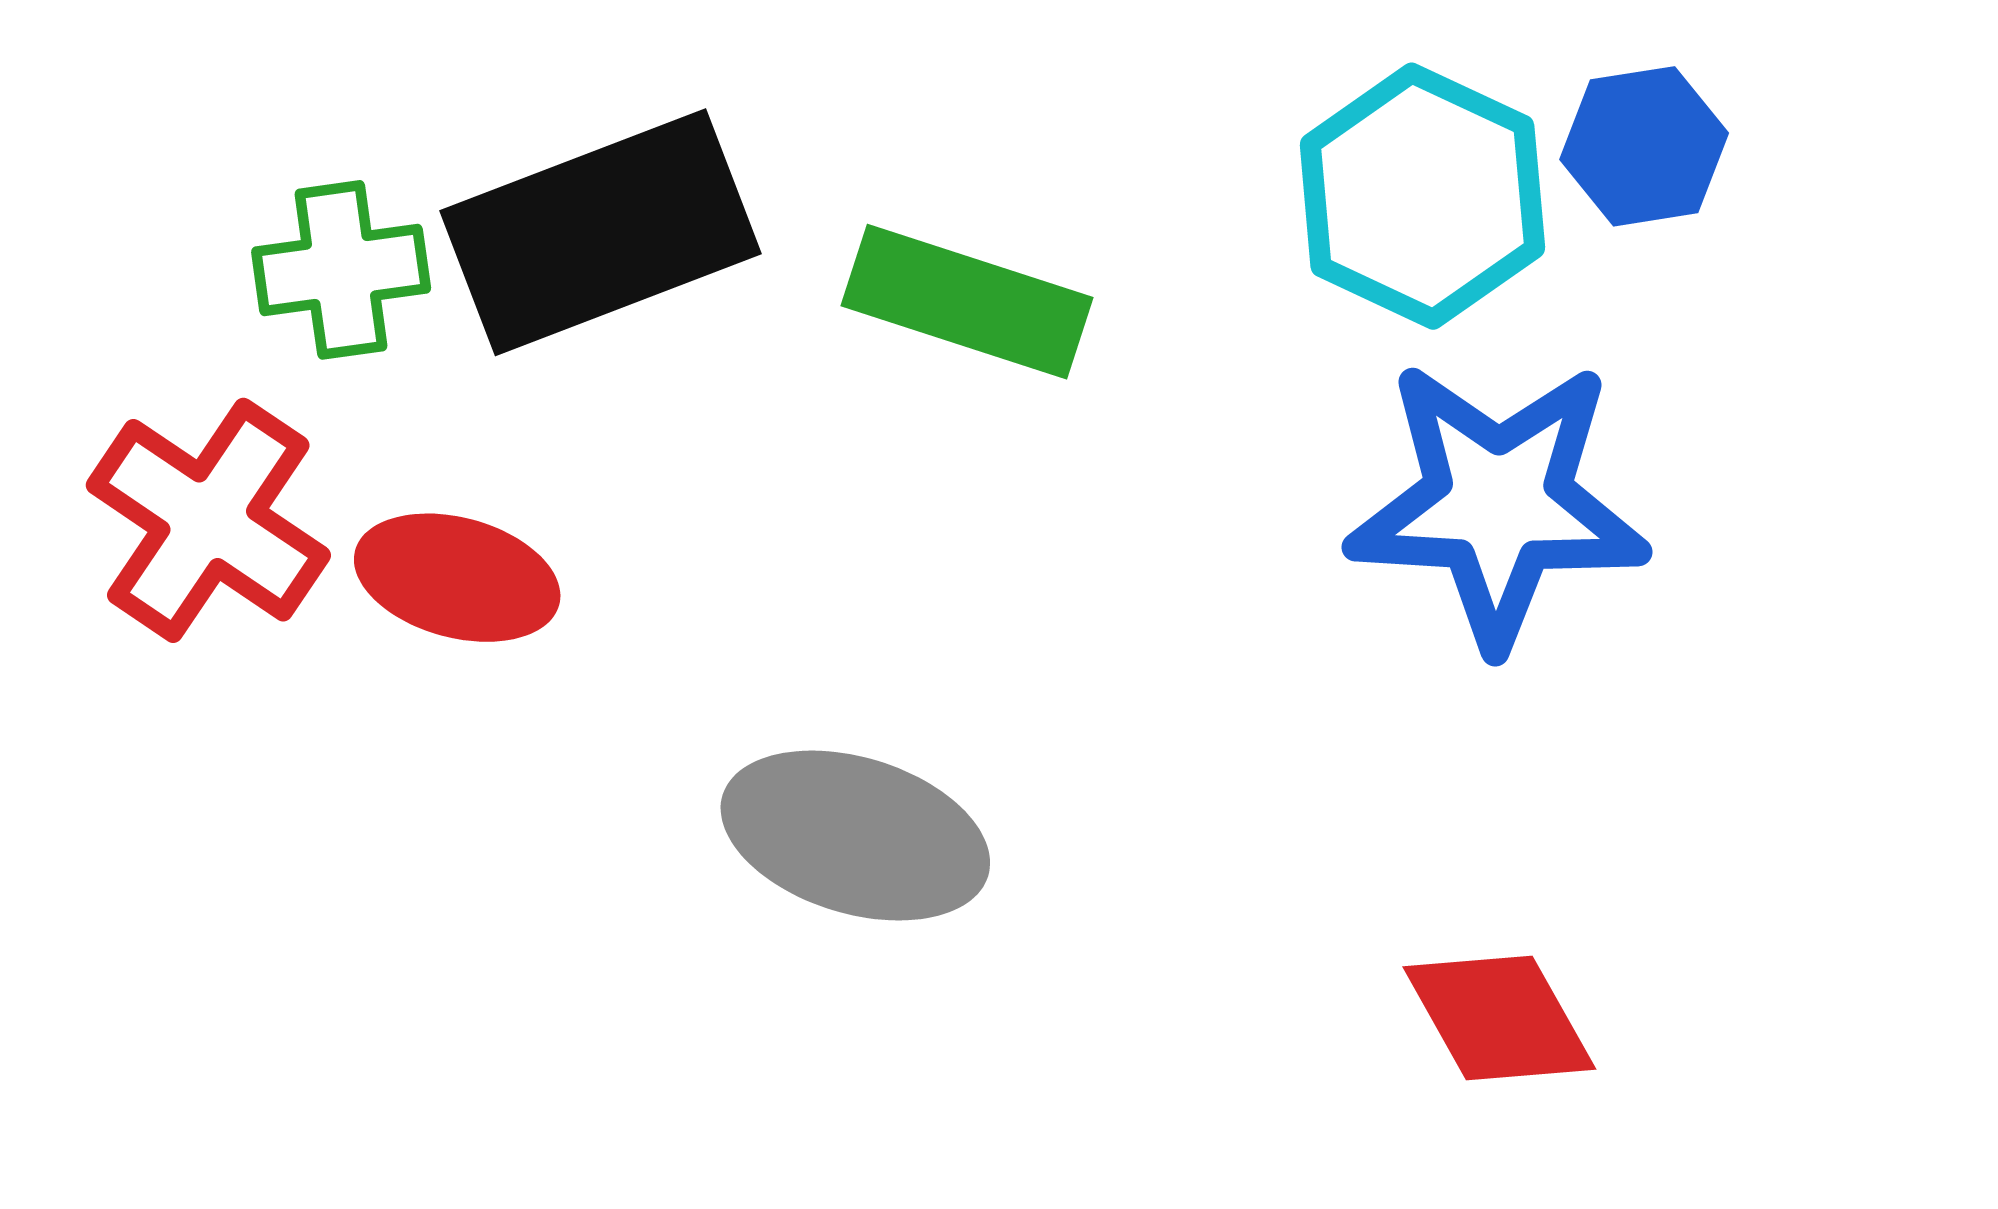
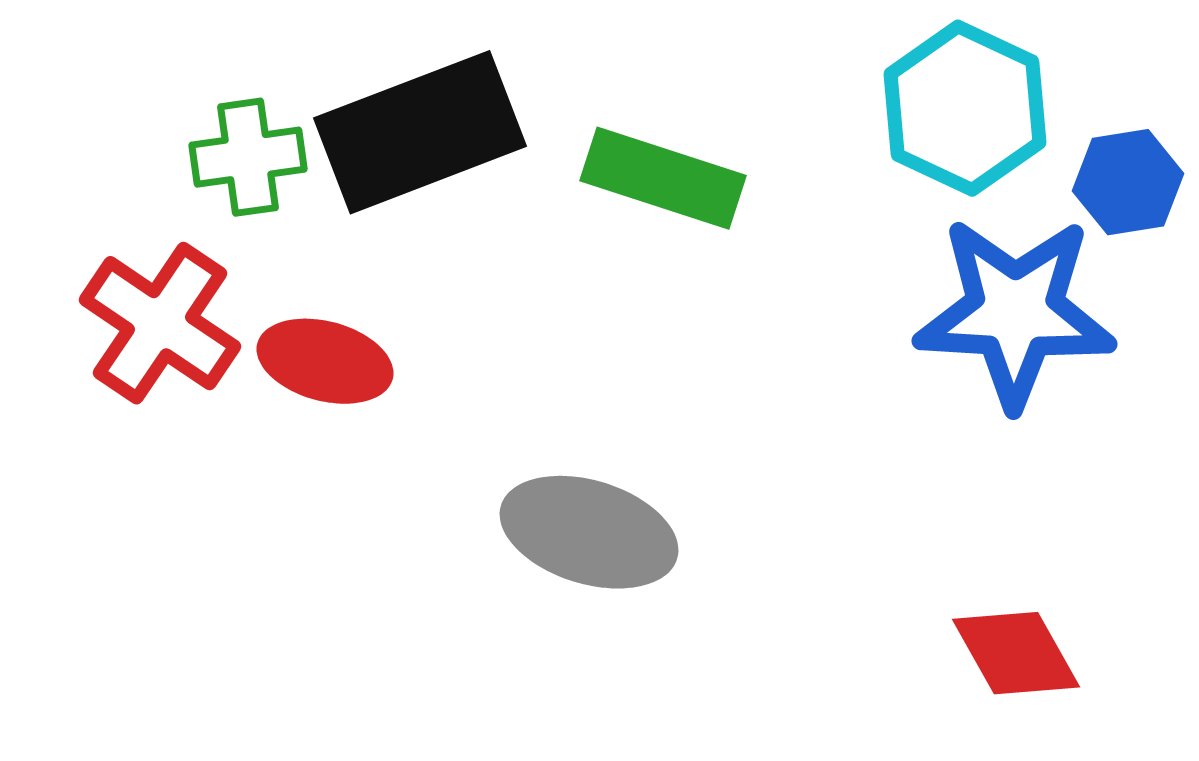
blue hexagon: (1644, 146) -> (1128, 182), moved

